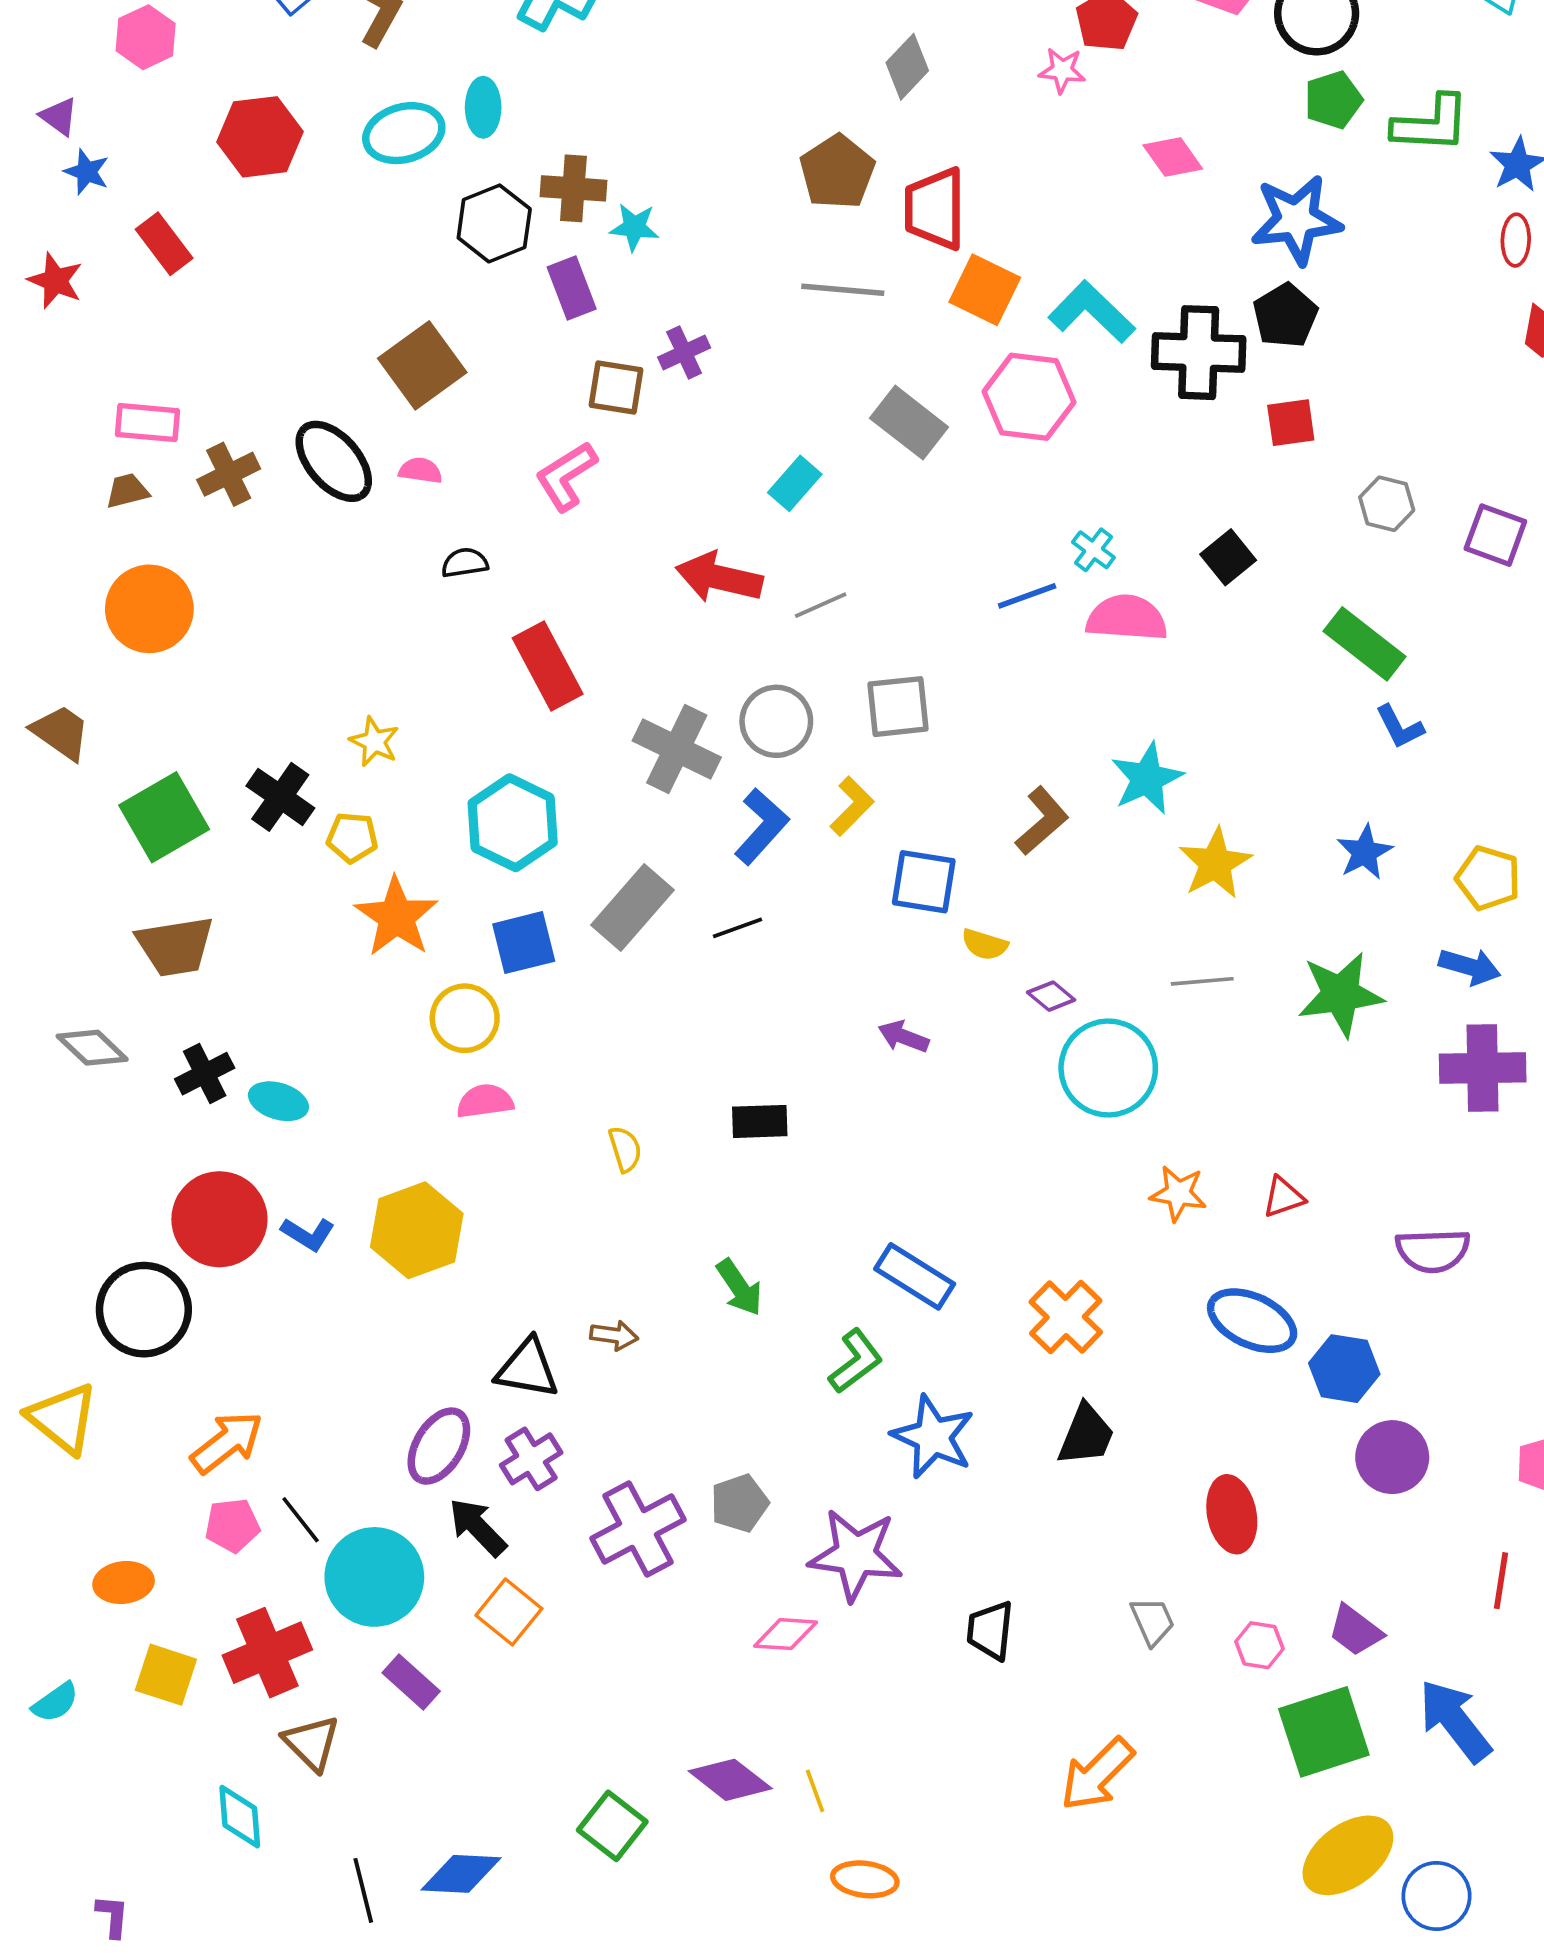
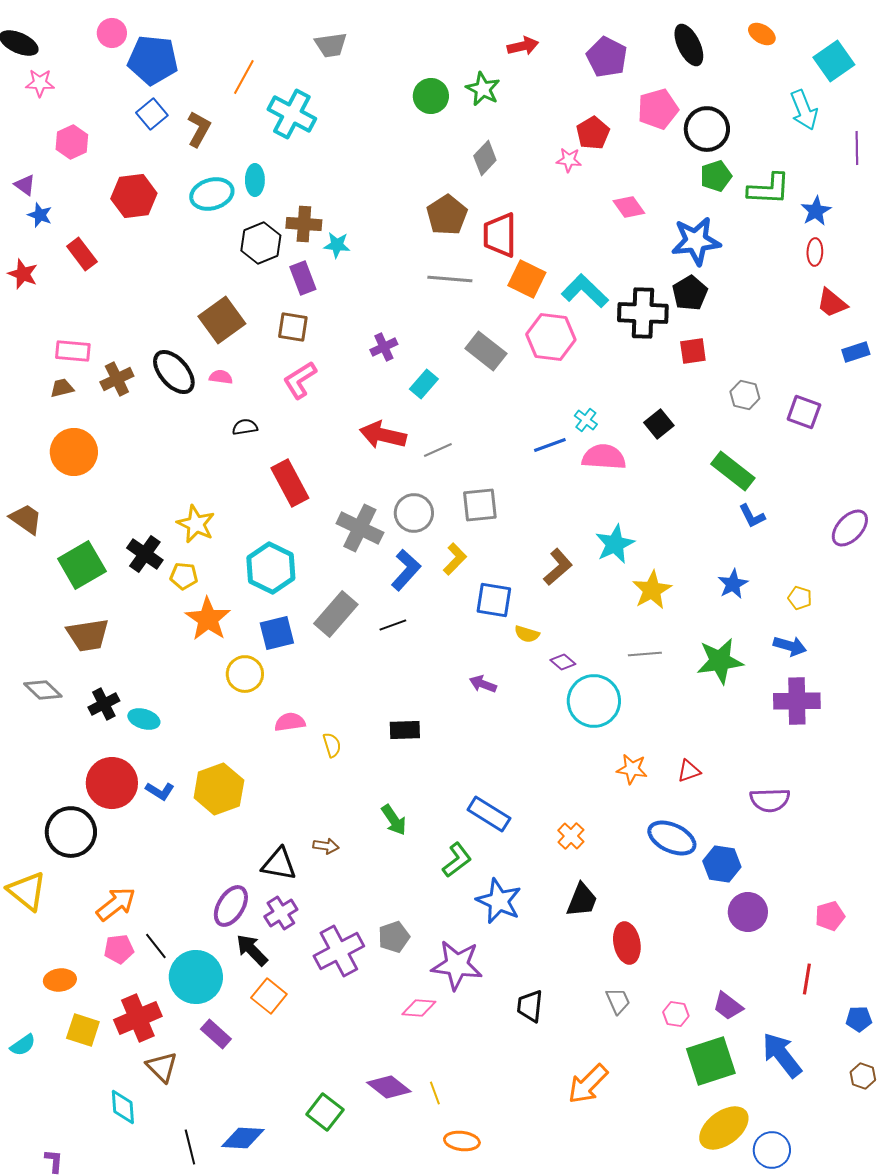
purple cross: (684, 353) -> (384, 347), moved
brown square: (616, 388) -> (293, 327), moved
yellow star: (374, 742) -> (196, 524), size x1.4
yellow pentagon: (1488, 878) -> (800, 598), size x0.7
pink semicircle: (485, 1101) -> (290, 722), moved
orange cross: (1066, 1317) -> (571, 836), size x0.7
red ellipse: (1232, 1514) -> (627, 943), moved

